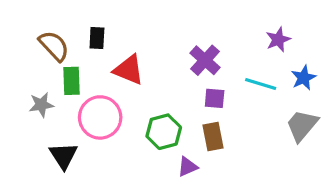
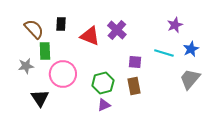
purple cross: (205, 60) -> (117, 30), moved
red triangle: (129, 70) -> (90, 36), moved
purple triangle: (188, 167) -> (104, 105), moved

